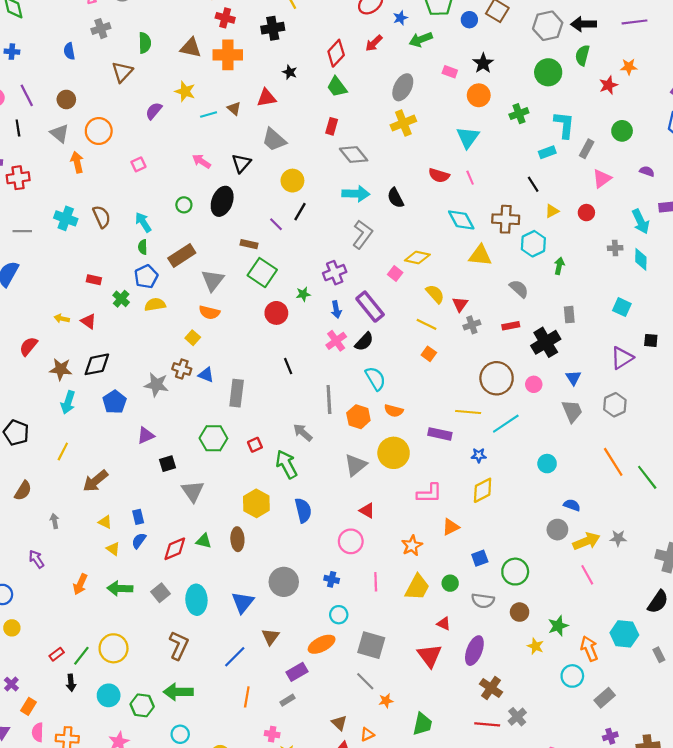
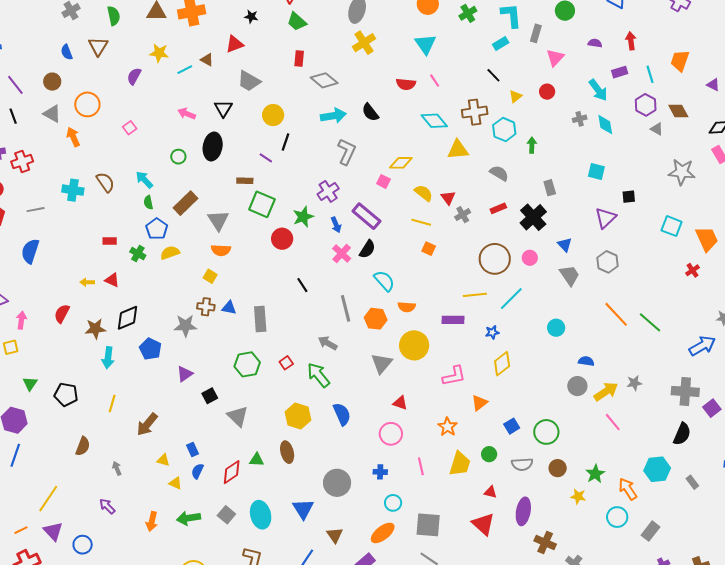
blue semicircle: (69, 51) -> (67, 52), moved
green star: (303, 294) -> (303, 217), size x1.5

